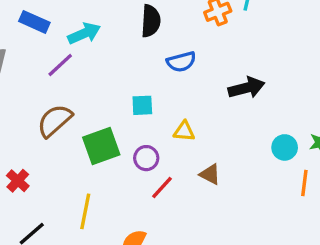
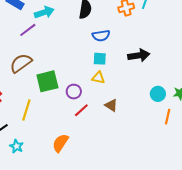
cyan square: (142, 105) -> (100, 59), moved
yellow line: (85, 211) -> (26, 110), moved

